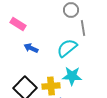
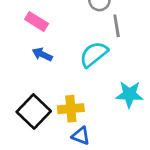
pink rectangle: (18, 24) -> (37, 22), moved
cyan star: (72, 76) -> (129, 94), moved

